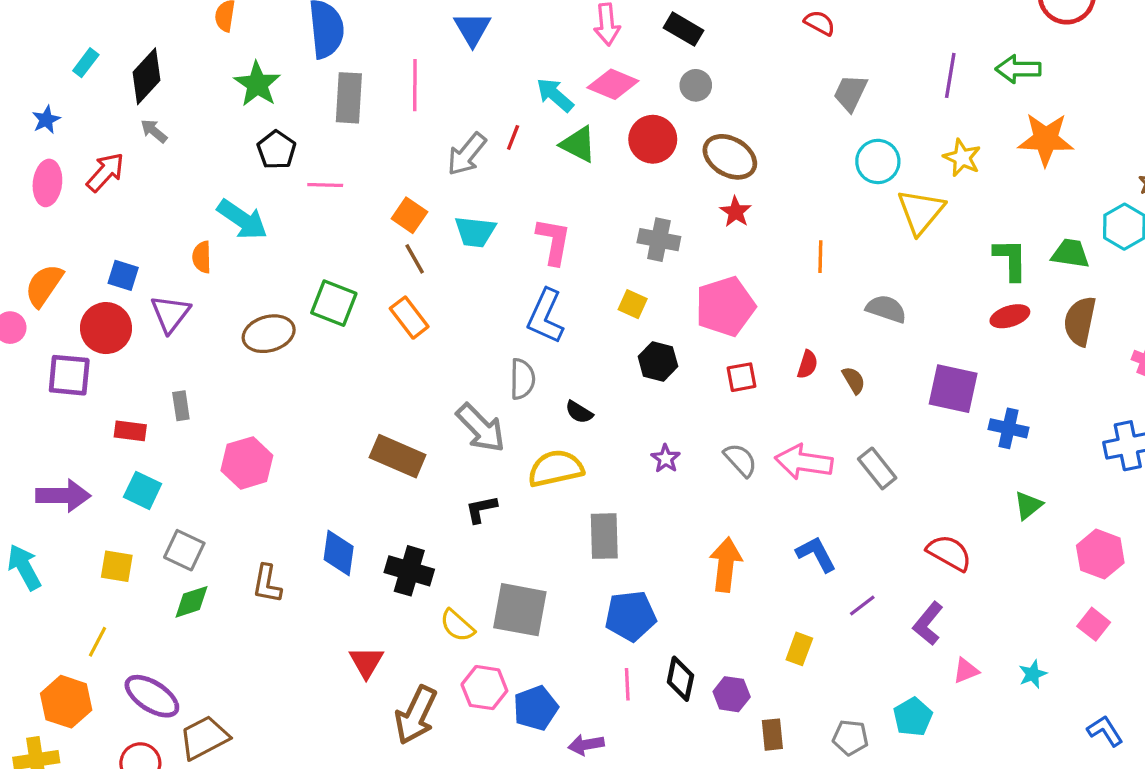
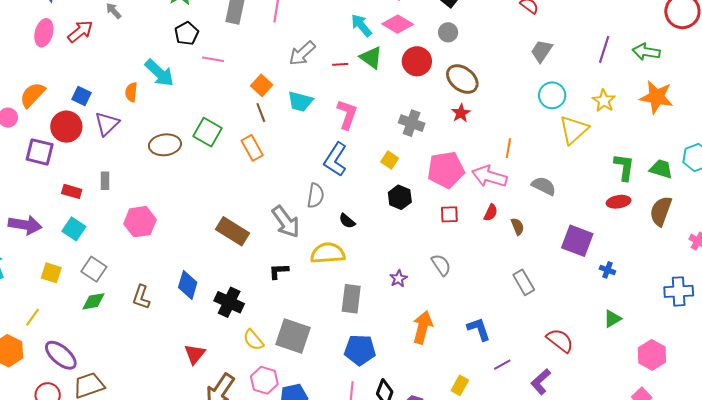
red line: (513, 137) -> (340, 64), moved, turned 56
blue cross: (1008, 428) -> (607, 270), size x0.7
purple star: (666, 459) -> (398, 279), moved
pink arrow: (804, 462) -> (489, 176), moved

